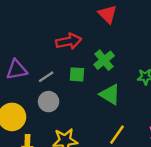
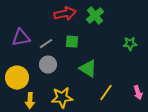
green cross: (104, 60) -> (95, 16), moved
green triangle: (110, 94) -> (88, 69), moved

